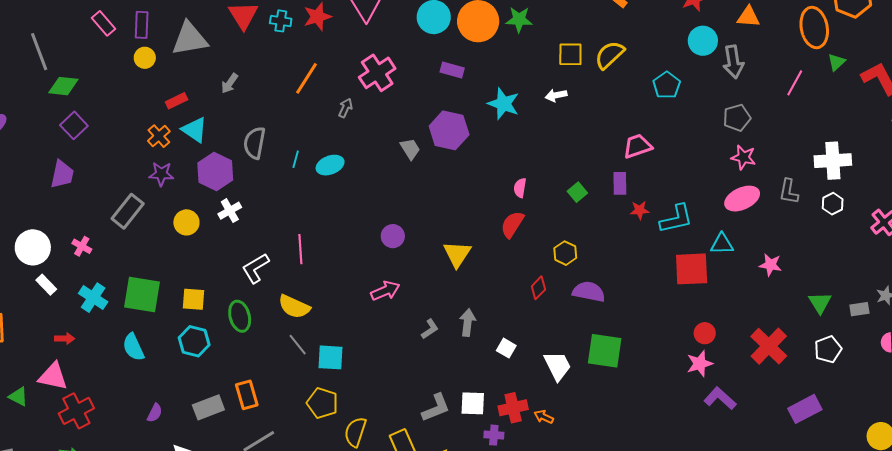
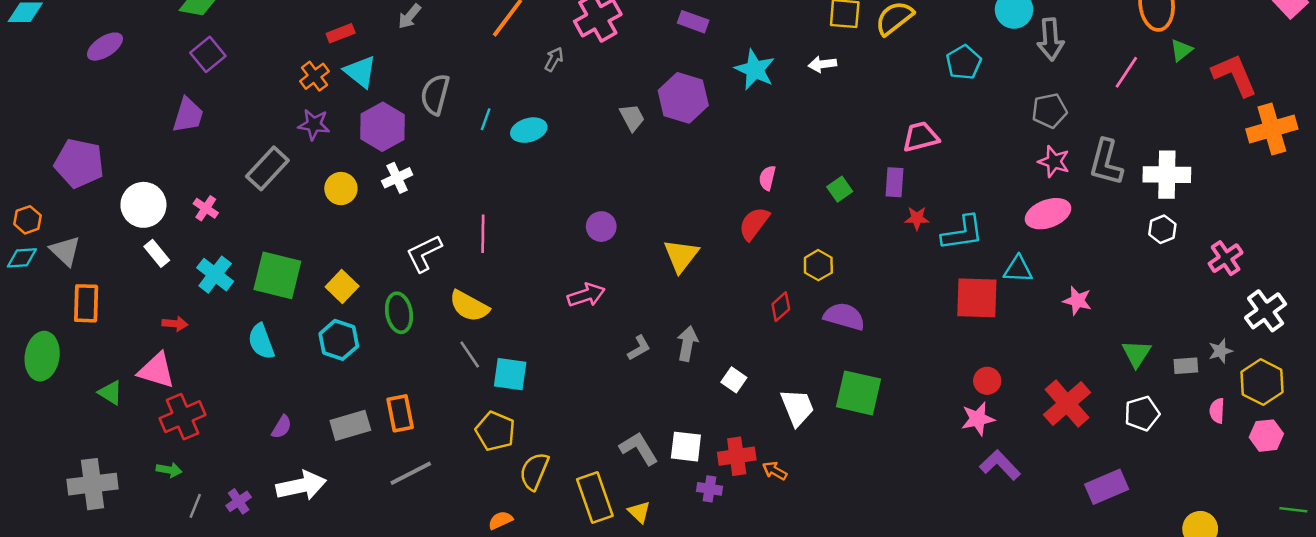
gray L-shape: (789, 192) -> (1106, 162), moved, size x1.4
yellow square: (193, 299) -> (342, 287), turned 35
gray L-shape: (436, 408) -> (639, 448), turned -104

